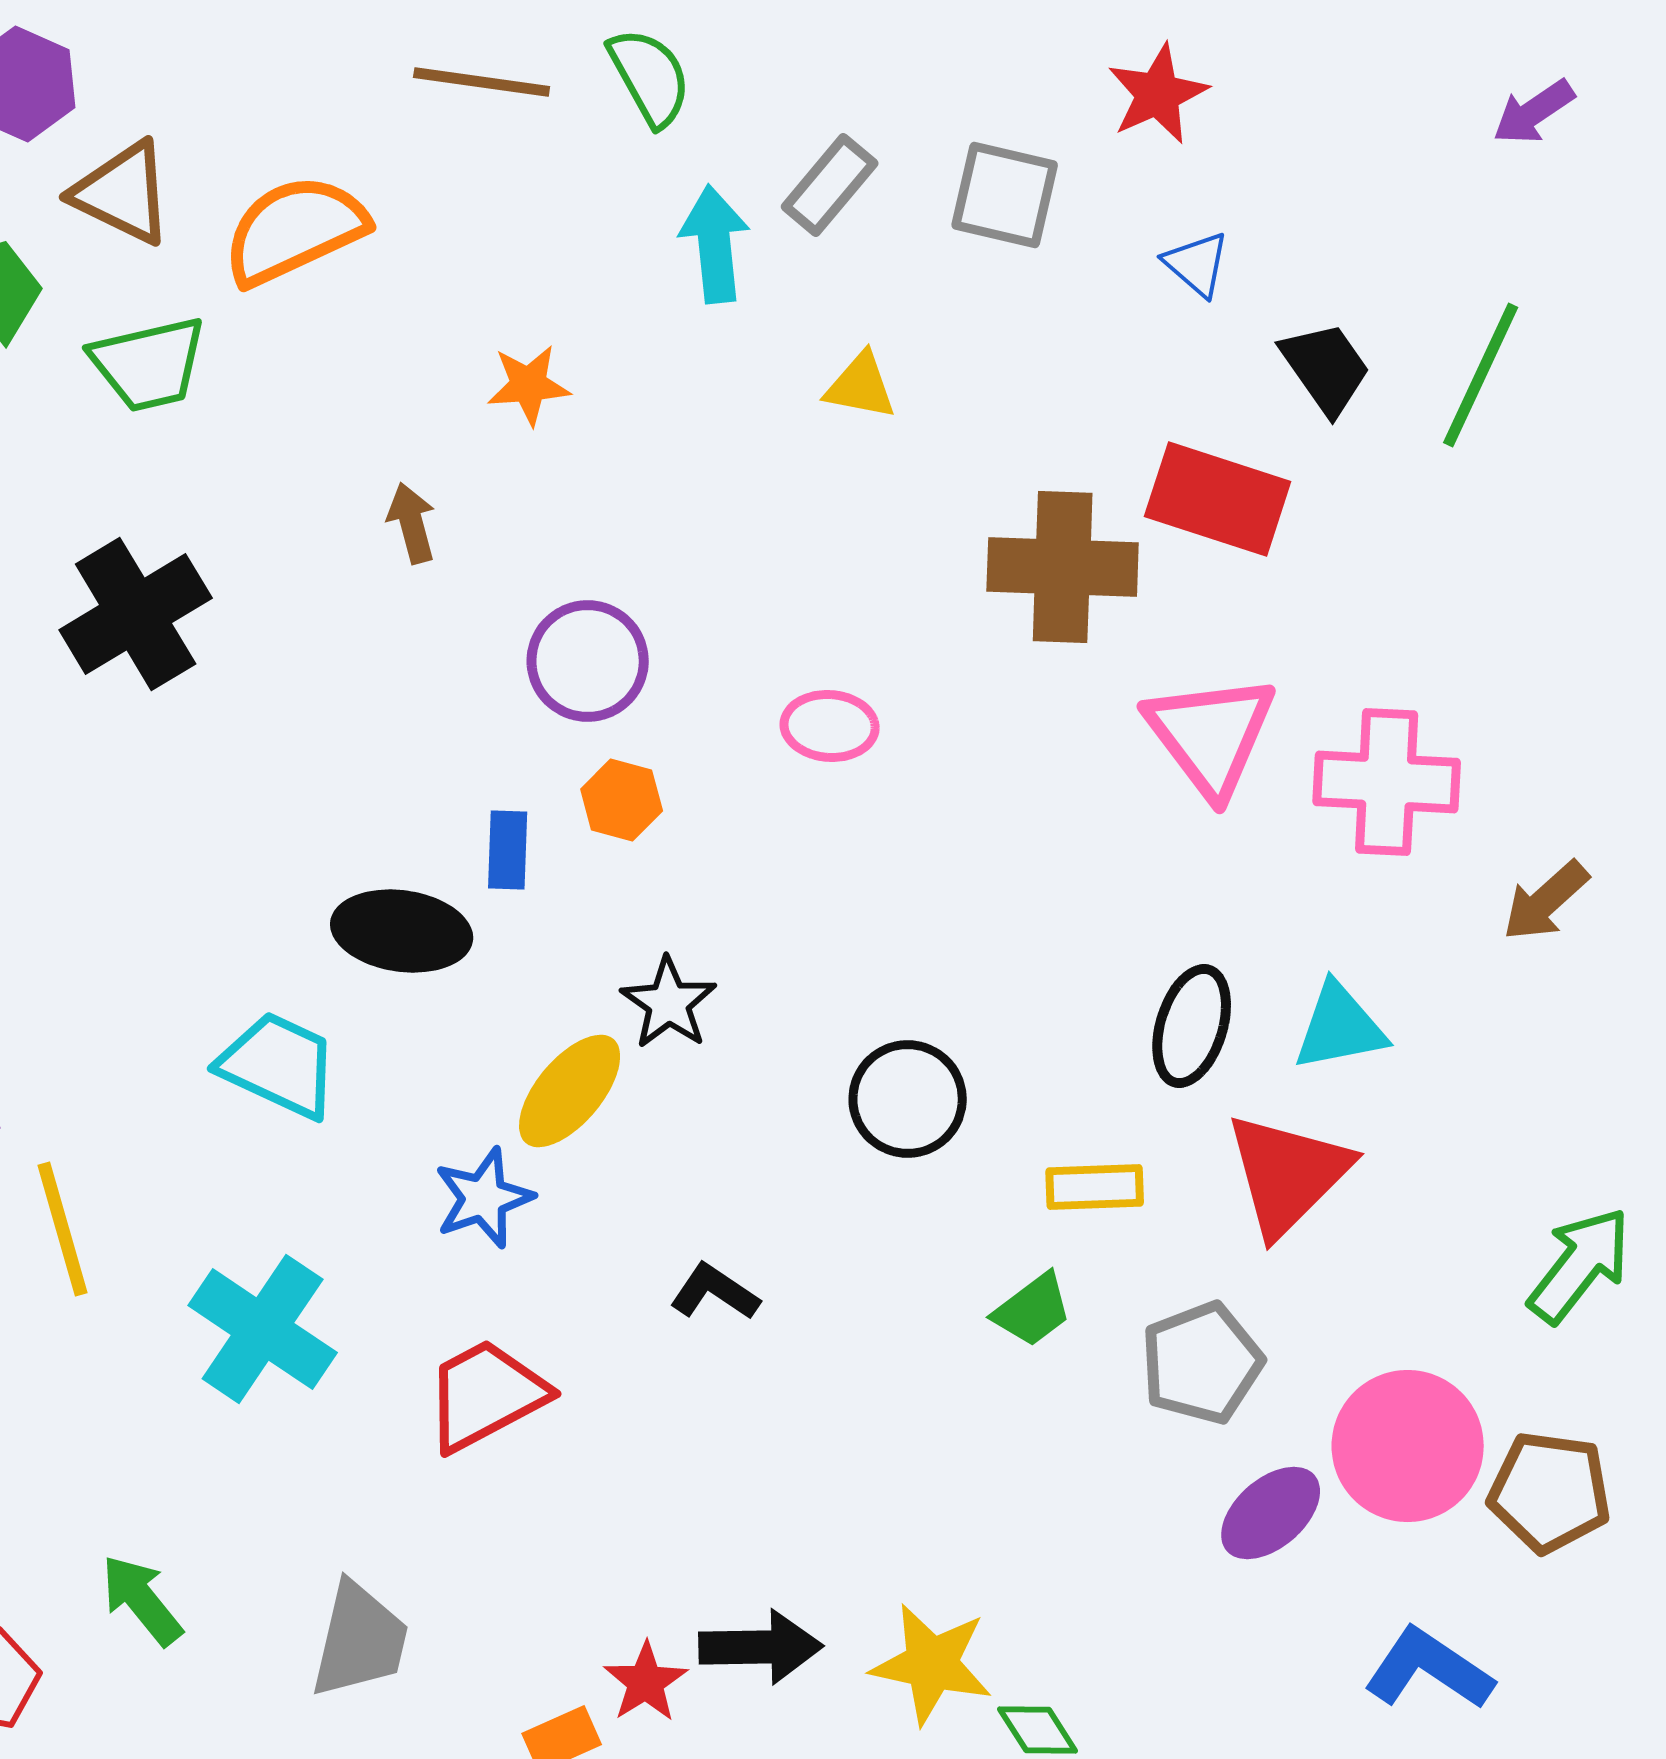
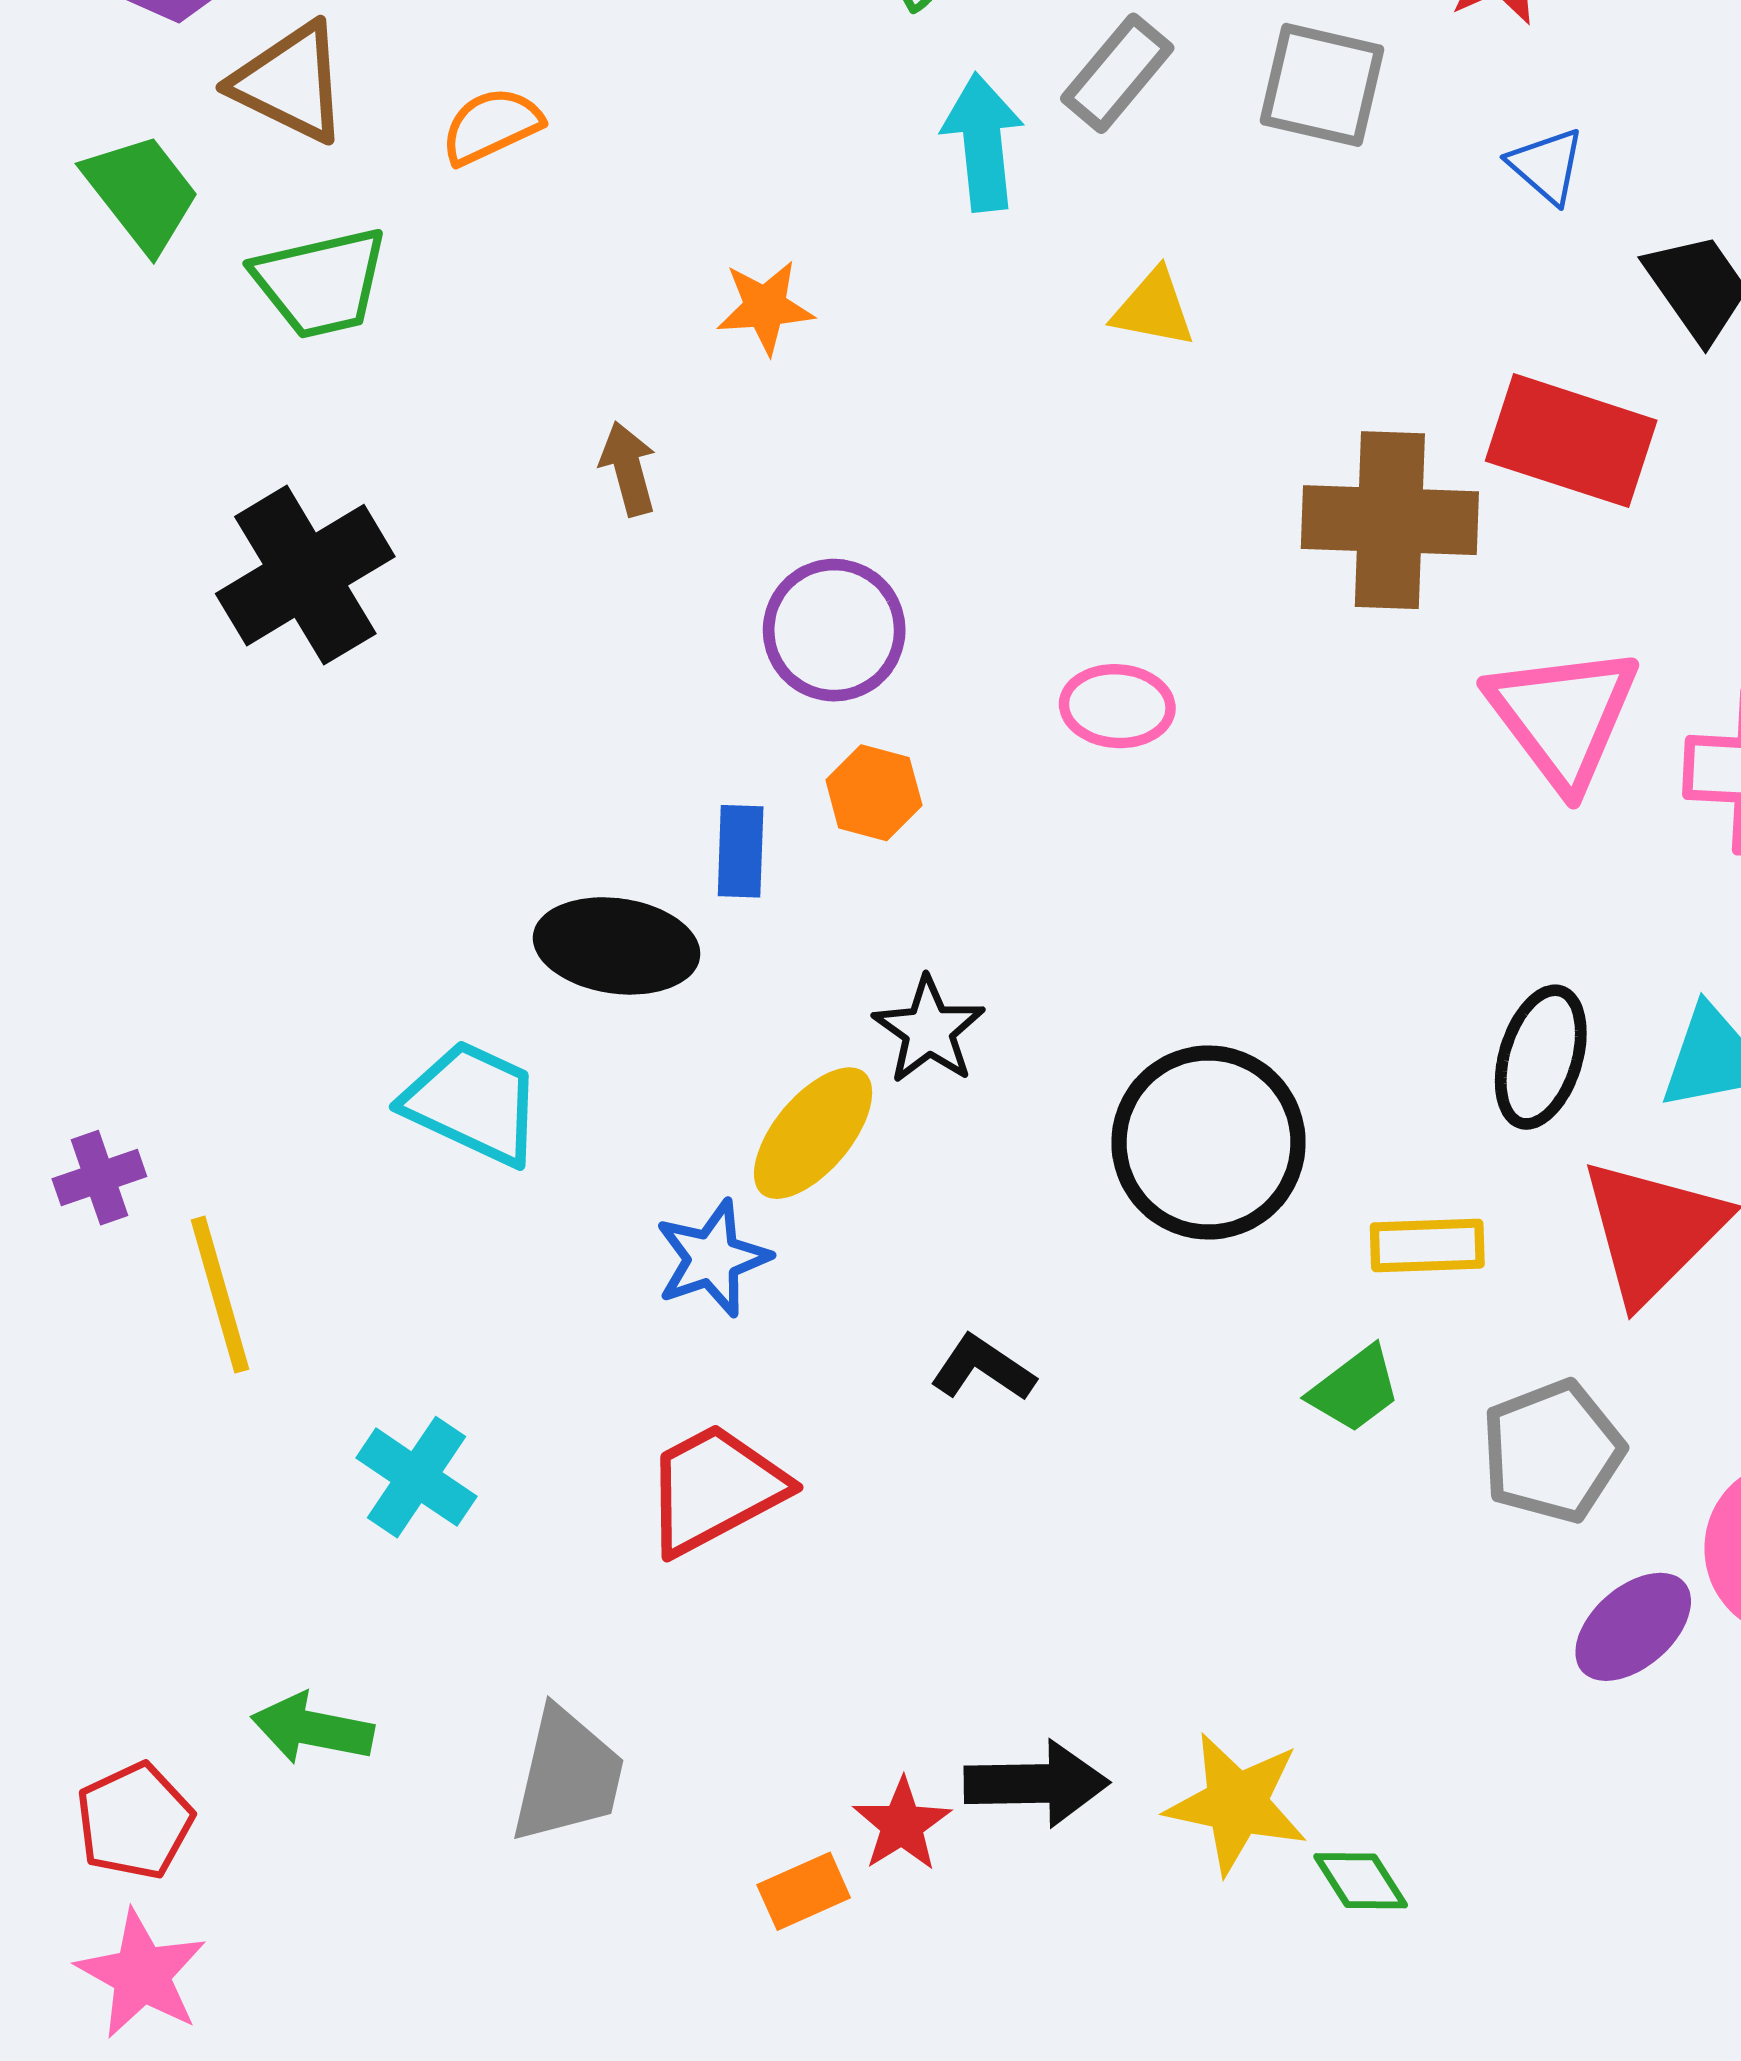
orange semicircle: (295, 230) -> (491, 126), size x0.6
black circle: (908, 1099) -> (1209, 1142), size x1.4
cyan cross: (263, 1329) -> (416, 1477), moved, size x0.7
green arrow: (142, 1600) -> (312, 1729), turned -40

